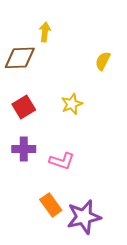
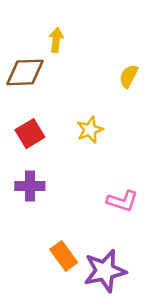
pink L-shape: (62, 161) -> (122, 201), moved

